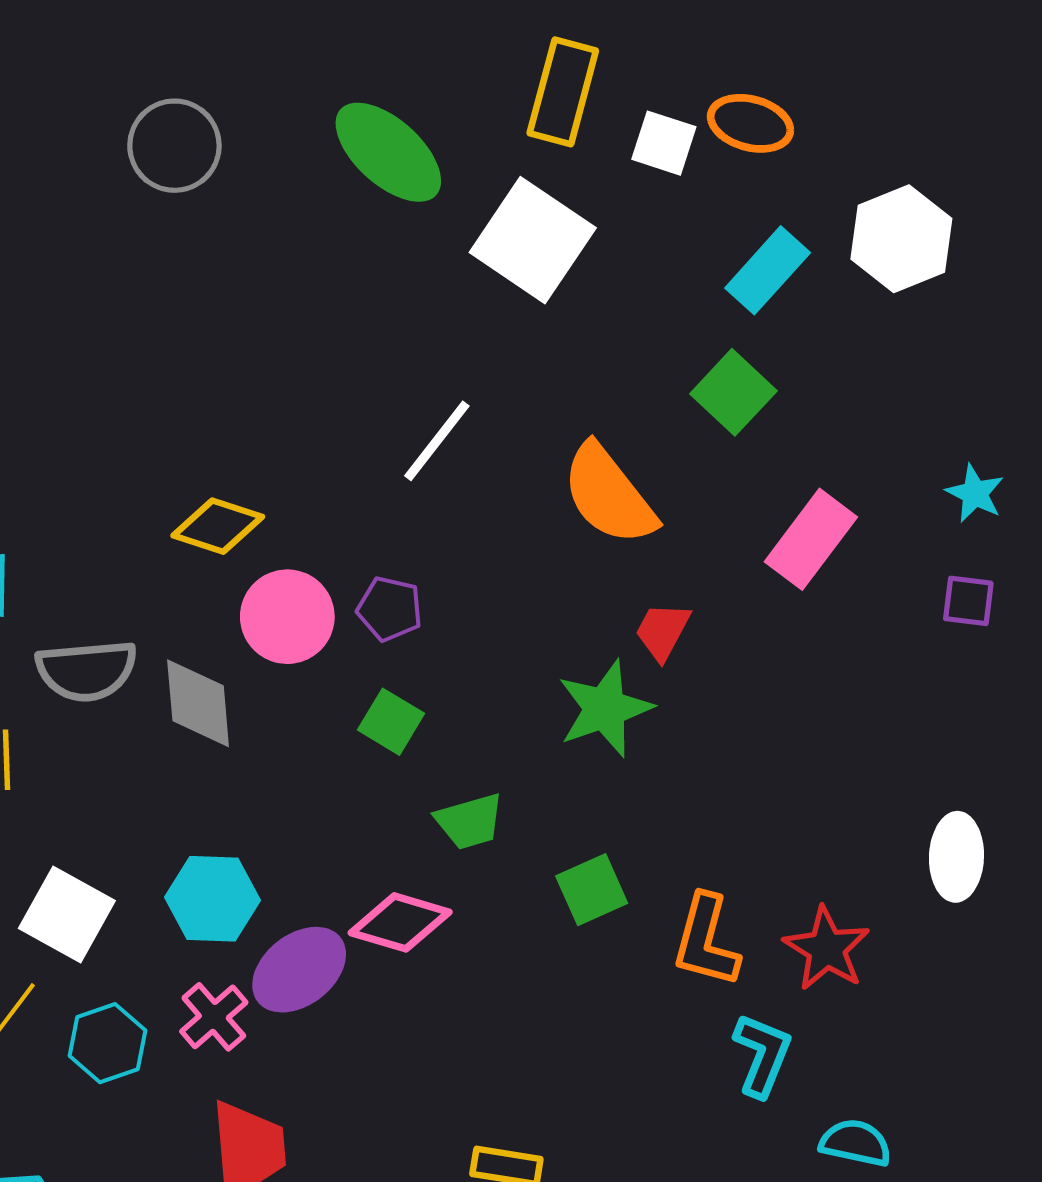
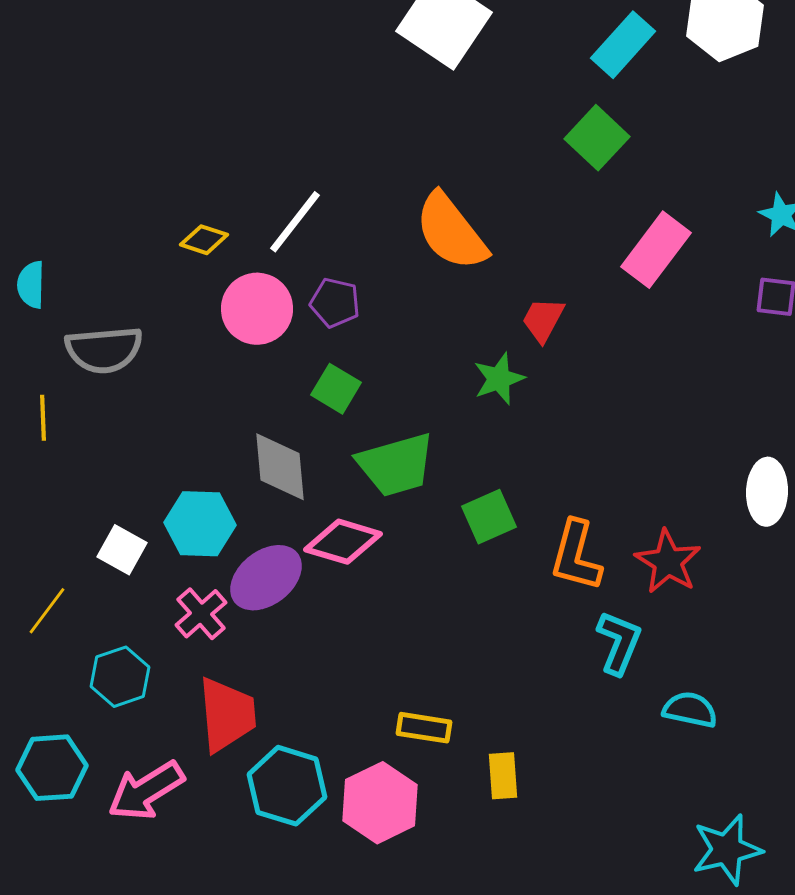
white line: (437, 441) -> (295, 222), moved
orange semicircle: (609, 495) -> (451, 232), moved
yellow diamond: (218, 526) -> (204, 240), size x0.7
gray diamond: (198, 703) -> (280, 467), moved
green star: (605, 709) -> (499, 379), size x0.7
green trapezoid: (470, 821) -> (396, 465), size x1.5
white square: (67, 915) -> (122, 550), moved, size x0.7
cyan hexagon: (108, 1043) -> (120, 677), moved

